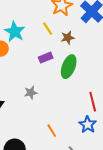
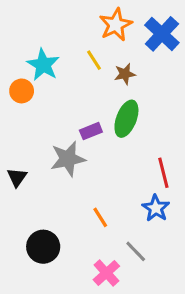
purple rectangle: (46, 58) -> (91, 131), moved
gray star: (31, 93) -> (68, 159), size x1.6

